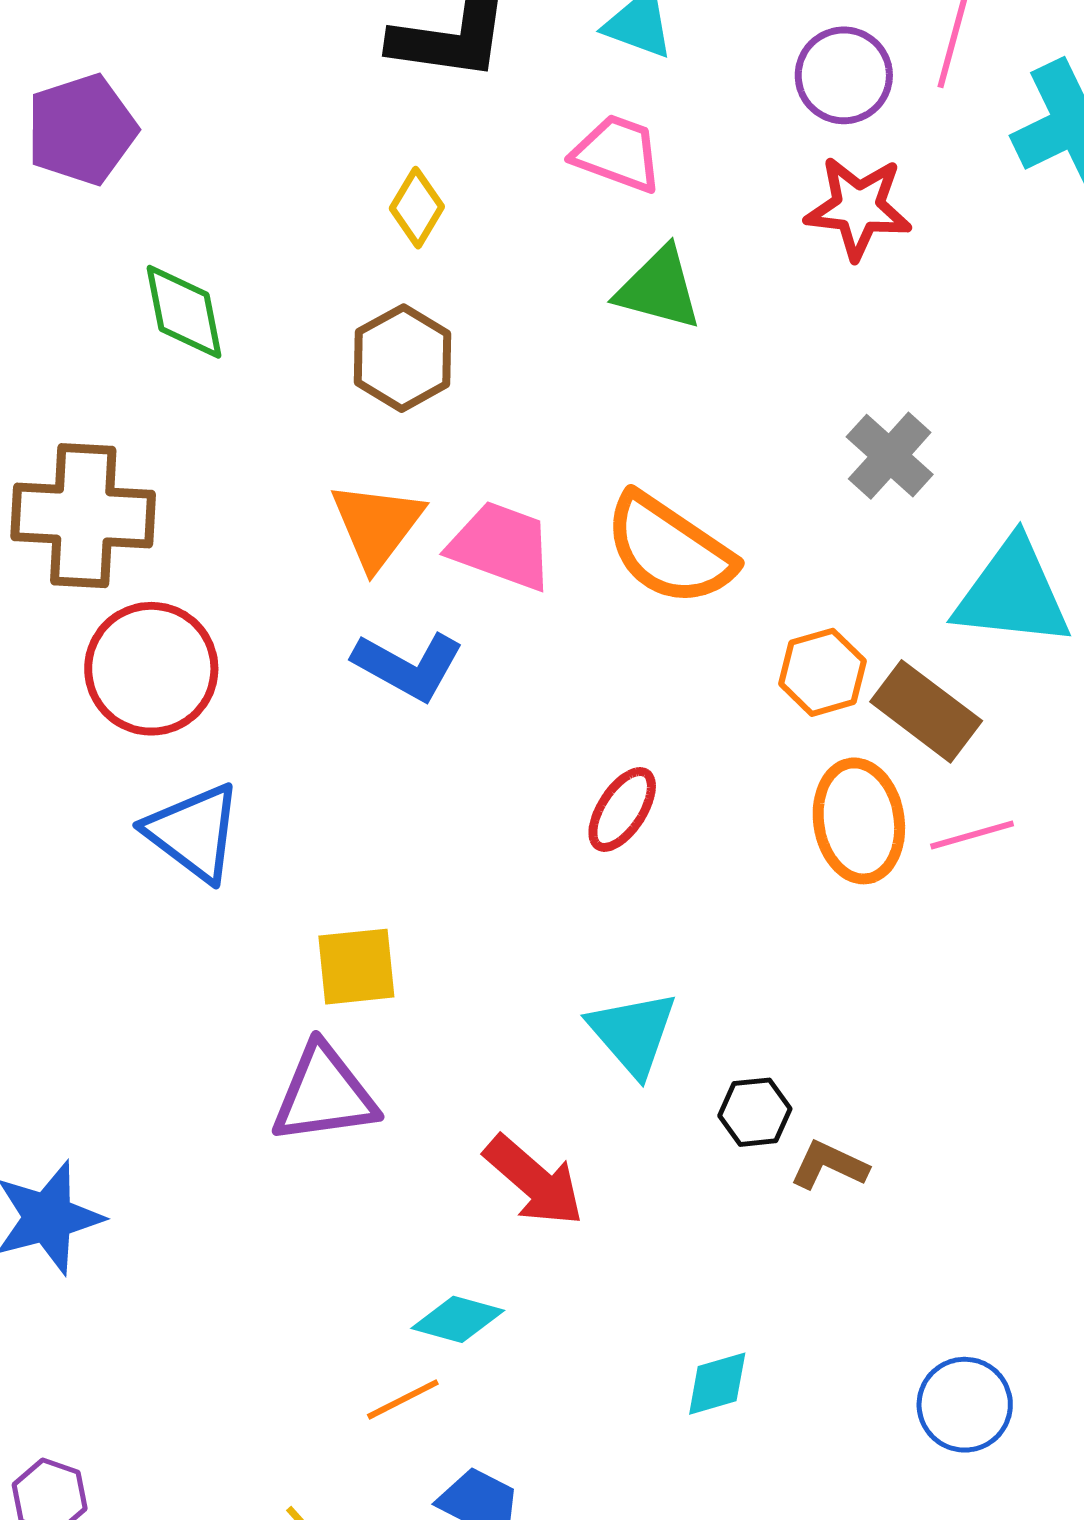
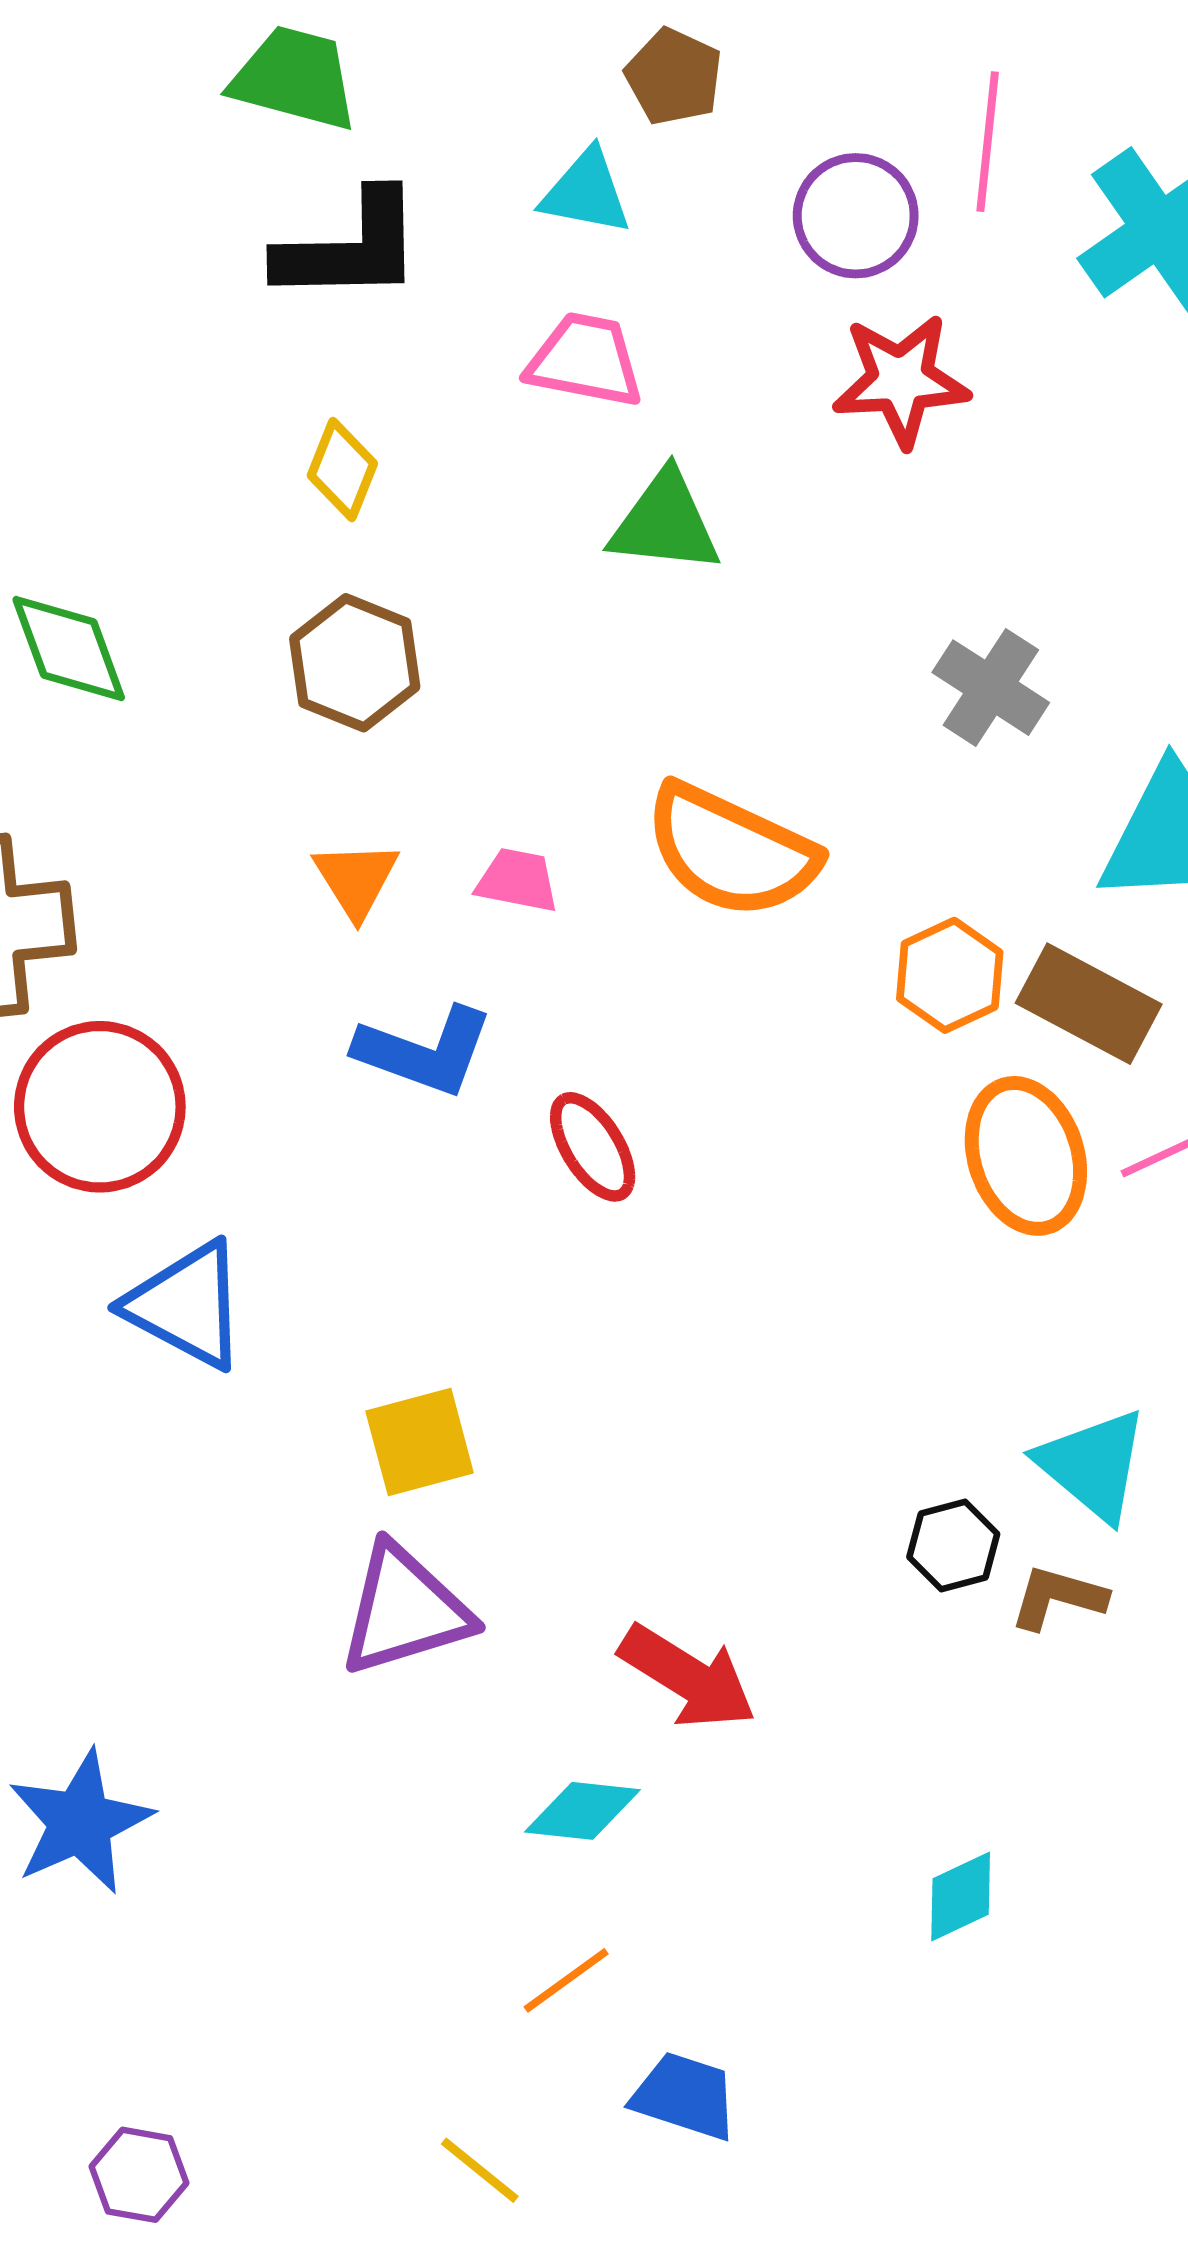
orange triangle: (377, 525) -> (356, 879), size x0.7
pink trapezoid: (501, 546) -> (517, 880), size x0.6
red ellipse: (622, 809) -> (593, 1147), moved, turned -56
cyan triangle: (633, 1033) -> (1093, 1465), moved
cyan diamond: (458, 1319) -> (582, 1811), moved

